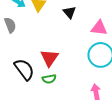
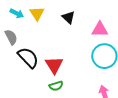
black semicircle: (24, 69) -> (28, 58), moved

